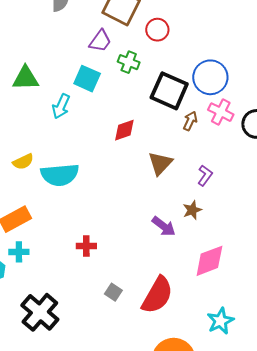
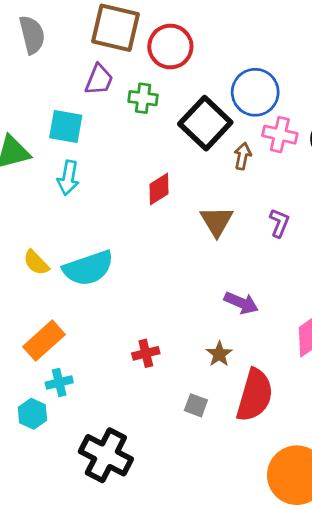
red circle: (157, 30) -> (170, 47), size x1.4
cyan square: (87, 79) -> (66, 126), moved
black square: (169, 91) -> (205, 123), turned 33
yellow semicircle: (23, 162) -> (36, 263), turned 85
brown star: (192, 210) -> (219, 354), moved

